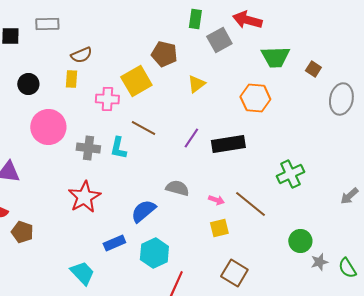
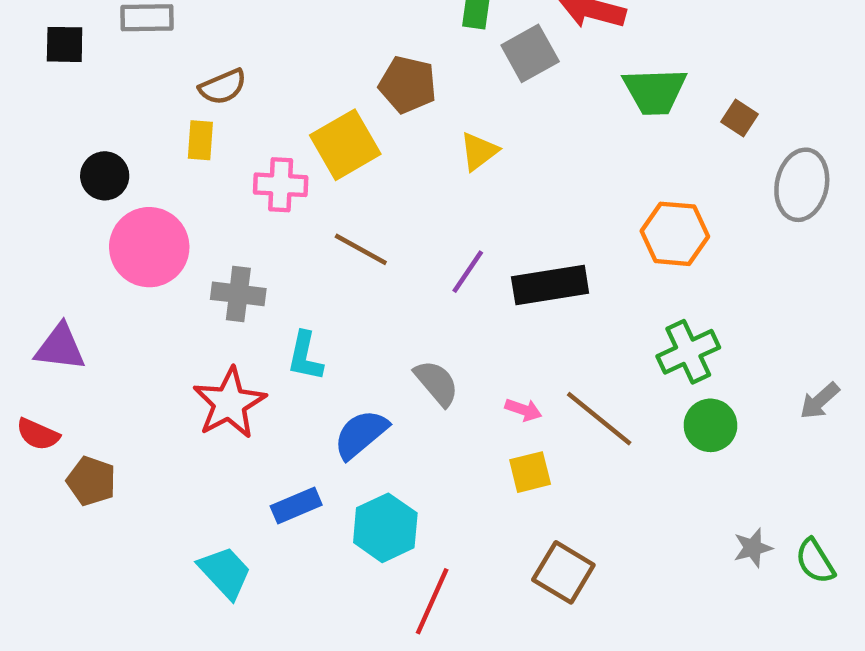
black circle: (28, 84) -> (105, 176), moved
orange hexagon: (255, 98) -> (675, 234), moved
cyan L-shape: (118, 148) -> (305, 356), moved
gray semicircle: (177, 188) -> (437, 383), turned 35
green circle: (300, 241) -> (710, 425), moved

